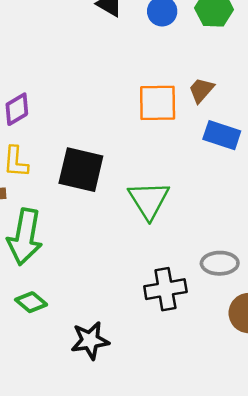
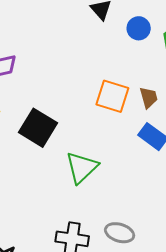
brown trapezoid: (201, 90) -> (149, 98), turned 105

